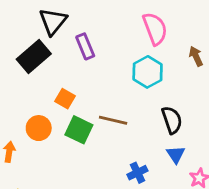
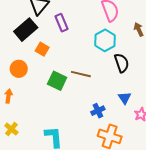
orange square: (65, 99) -> (42, 49), moved
black semicircle: (172, 120) -> (122, 63), moved
orange circle: (39, 128) -> (19, 69), moved

